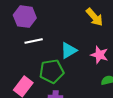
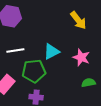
white line: (34, 41) -> (15, 50), moved

